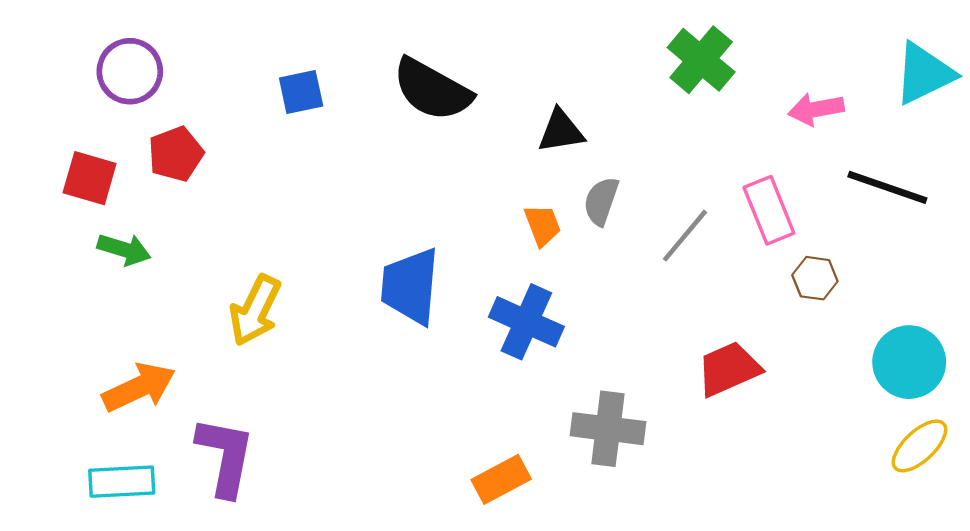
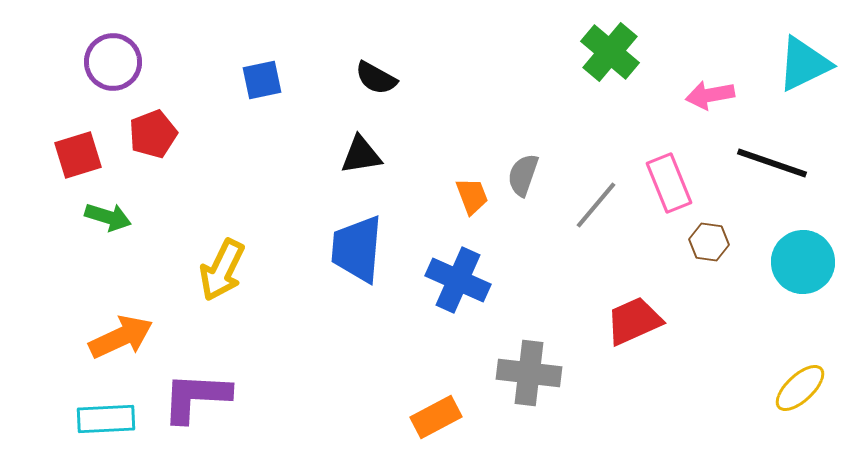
black semicircle: (432, 90) -> (376, 78), size x0.6
black triangle: (561, 131) -> (361, 155), moved
red square: (90, 178) -> (78, 155), turned -33
cyan circle: (909, 362) -> (803, 262), moved
purple L-shape: (225, 456) -> (196, 397), turned -98

